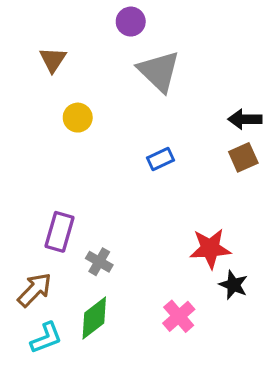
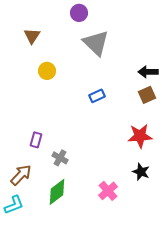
purple rectangle: (59, 232) -> (36, 140), size x0.7
red star: (210, 248) -> (140, 136), moved
cyan L-shape: (46, 338) -> (14, 205), moved

